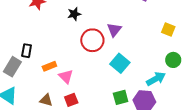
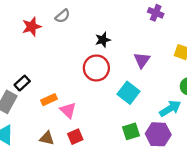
black star: (74, 14) -> (103, 40), moved
purple triangle: (114, 30) -> (142, 60), moved
black rectangle: (27, 51) -> (22, 83), turned 40

